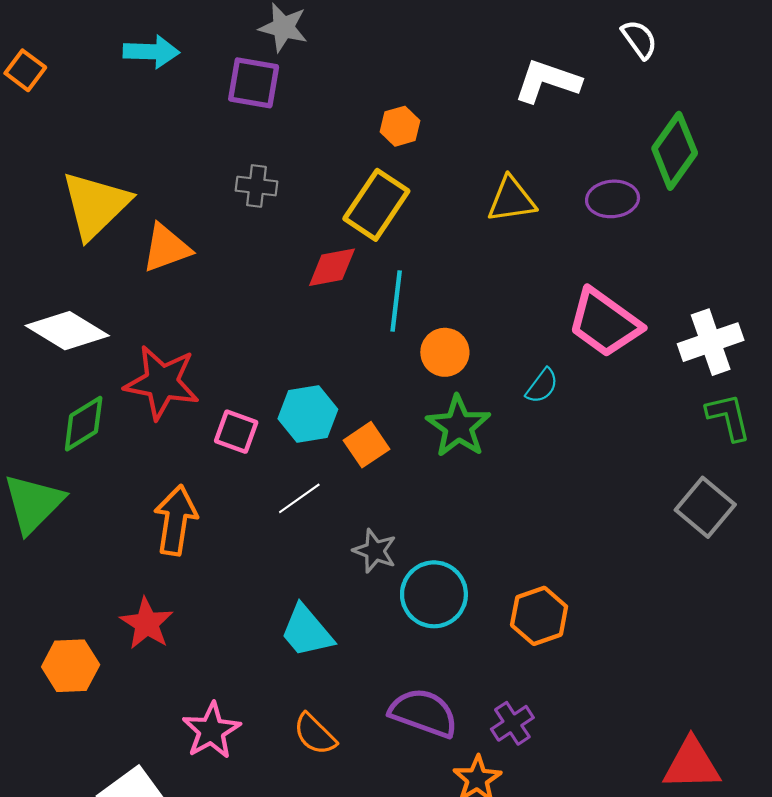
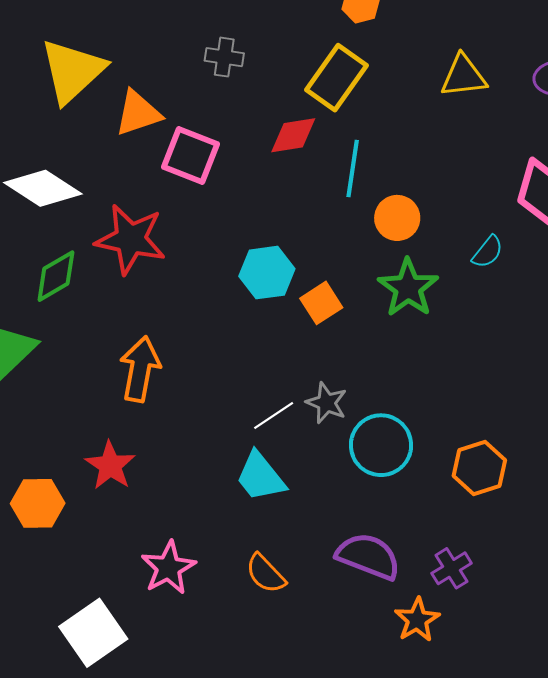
pink square: (236, 432) -> (190, 155), moved, size x1.4
white line: (299, 498) -> (274, 415), moved

